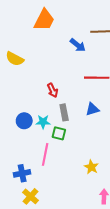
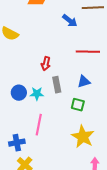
red arrow: (53, 90) -> (46, 64), turned 40
green square: (59, 133) -> (78, 105), moved
yellow star: (91, 167) -> (83, 137), size x1.6

